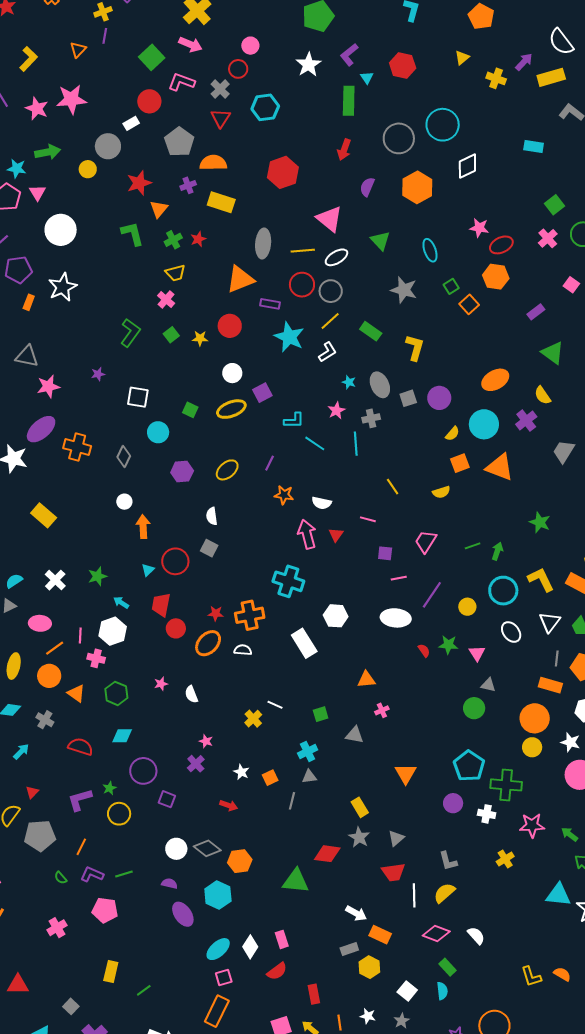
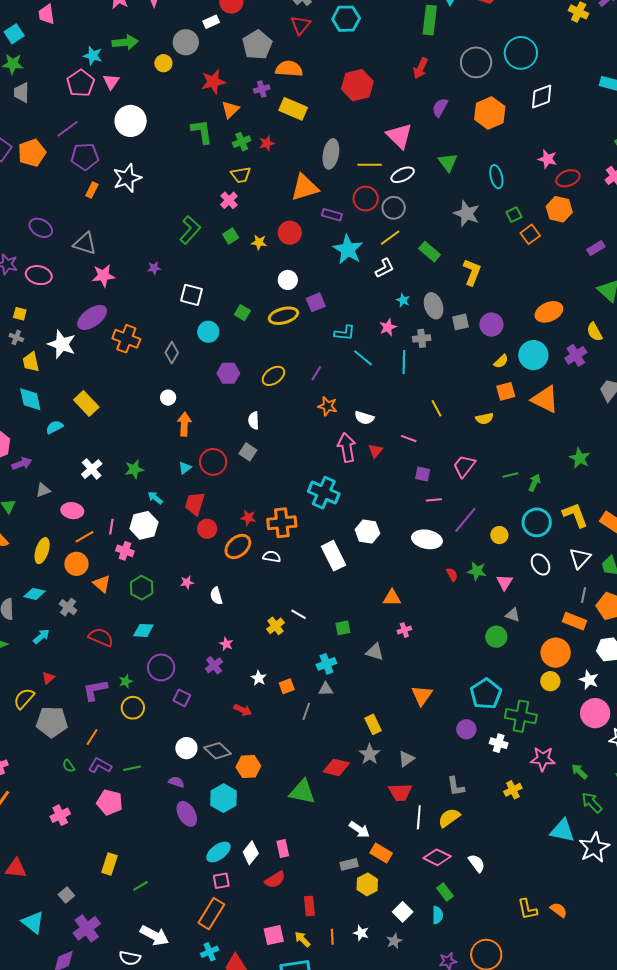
cyan semicircle: (14, 581) -> (54, 427), moved

